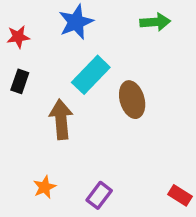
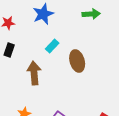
cyan rectangle: (91, 75) -> (52, 46), size x0.6

